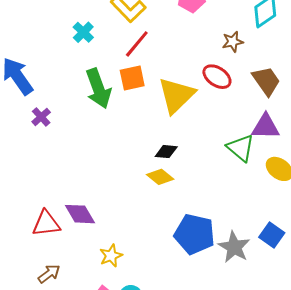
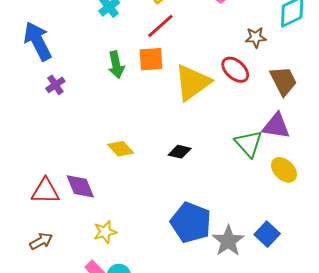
green arrow: (98, 89) -> (116, 65), size x0.7
black diamond: (166, 152) -> (180, 152), moved
yellow diamond: (160, 177) -> (121, 149), moved

